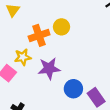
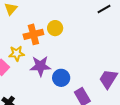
blue circle: (73, 89) -> (61, 78), moved

